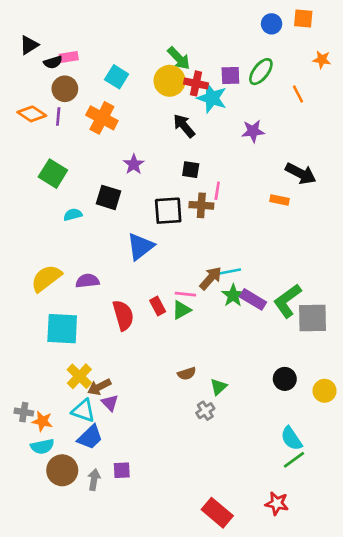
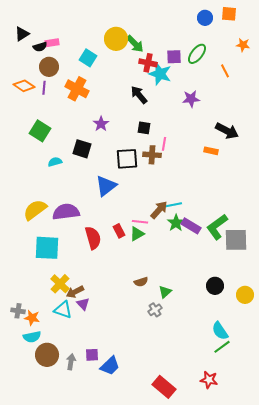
yellow circle: (170, 81) -> (116, 39), moved
purple semicircle: (87, 281) -> (66, 212), size x1.5
blue trapezoid: (90, 437) -> (110, 366), moved

